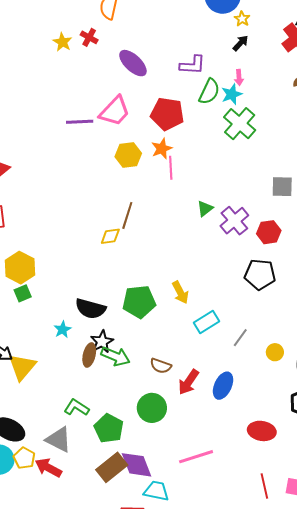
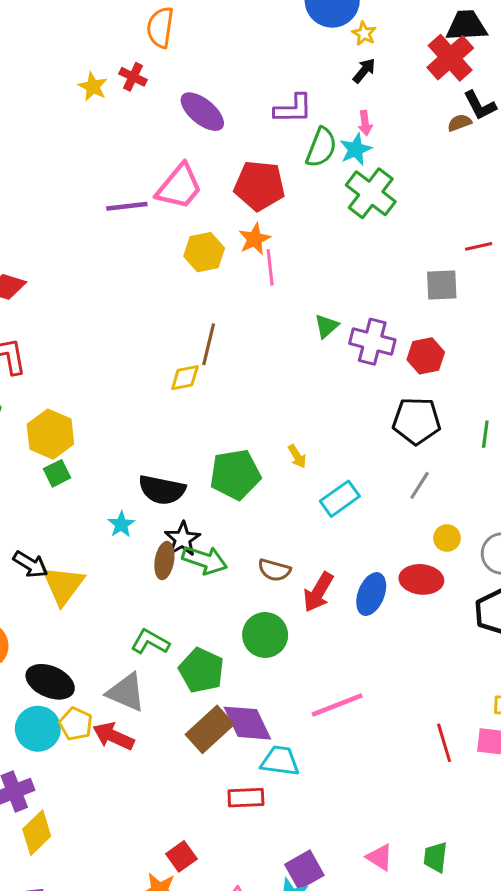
purple cross: (234, 221) -> (372, 342), turned -32
yellow arrow: (180, 292) -> (297, 456), size x0.7
gray line: (240, 338) -> (420, 485), moved
red ellipse: (262, 431) -> (421, 579), moved

